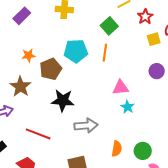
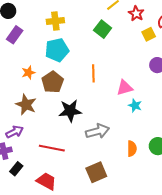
cyan pentagon: (76, 51) -> (57, 50), moved
orange line: (105, 53) -> (93, 73), moved

